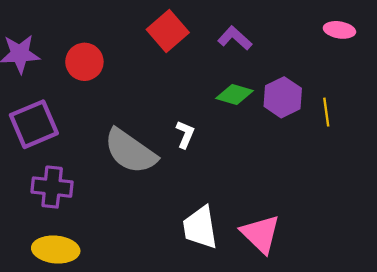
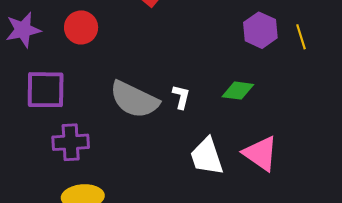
green diamond: (234, 94) -> (238, 91), moved
purple square: (34, 124) -> (46, 90), turned 33
white L-shape: (185, 134) -> (181, 97), moved

